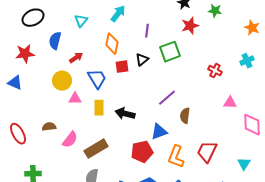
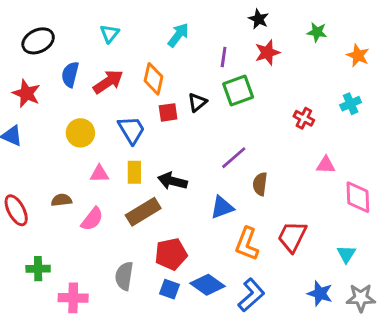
green star: (215, 11) -> (317, 32), moved
cyan arrow: (118, 14) -> (178, 35), moved
cyan triangle: (81, 21) -> (110, 34), moved
purple line: (147, 31) -> (224, 57), moved
red star: (25, 54) -> (26, 93), turned 30
red arrow: (76, 58) -> (108, 82), moved, size x1.5
pink triangle: (75, 99) -> (99, 174), moved
brown rectangle: (96, 149) -> (143, 212), moved
red pentagon: (142, 152) -> (171, 254), moved

